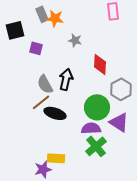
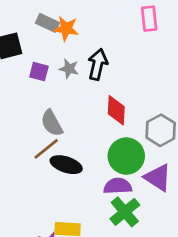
gray rectangle: (42, 14) -> (48, 23), turned -42
gray star: (75, 40) -> (69, 69), moved
red diamond: (100, 64) -> (116, 110), moved
black arrow: (66, 79) -> (98, 64), moved

